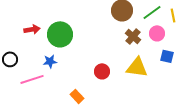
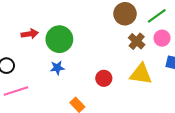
blue star: (50, 61) -> (57, 68), moved
pink line: (32, 79) -> (16, 91), moved

